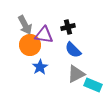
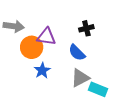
gray arrow: (25, 25) -> (14, 26), moved, turned -54
black cross: (68, 27) -> (86, 28), moved

